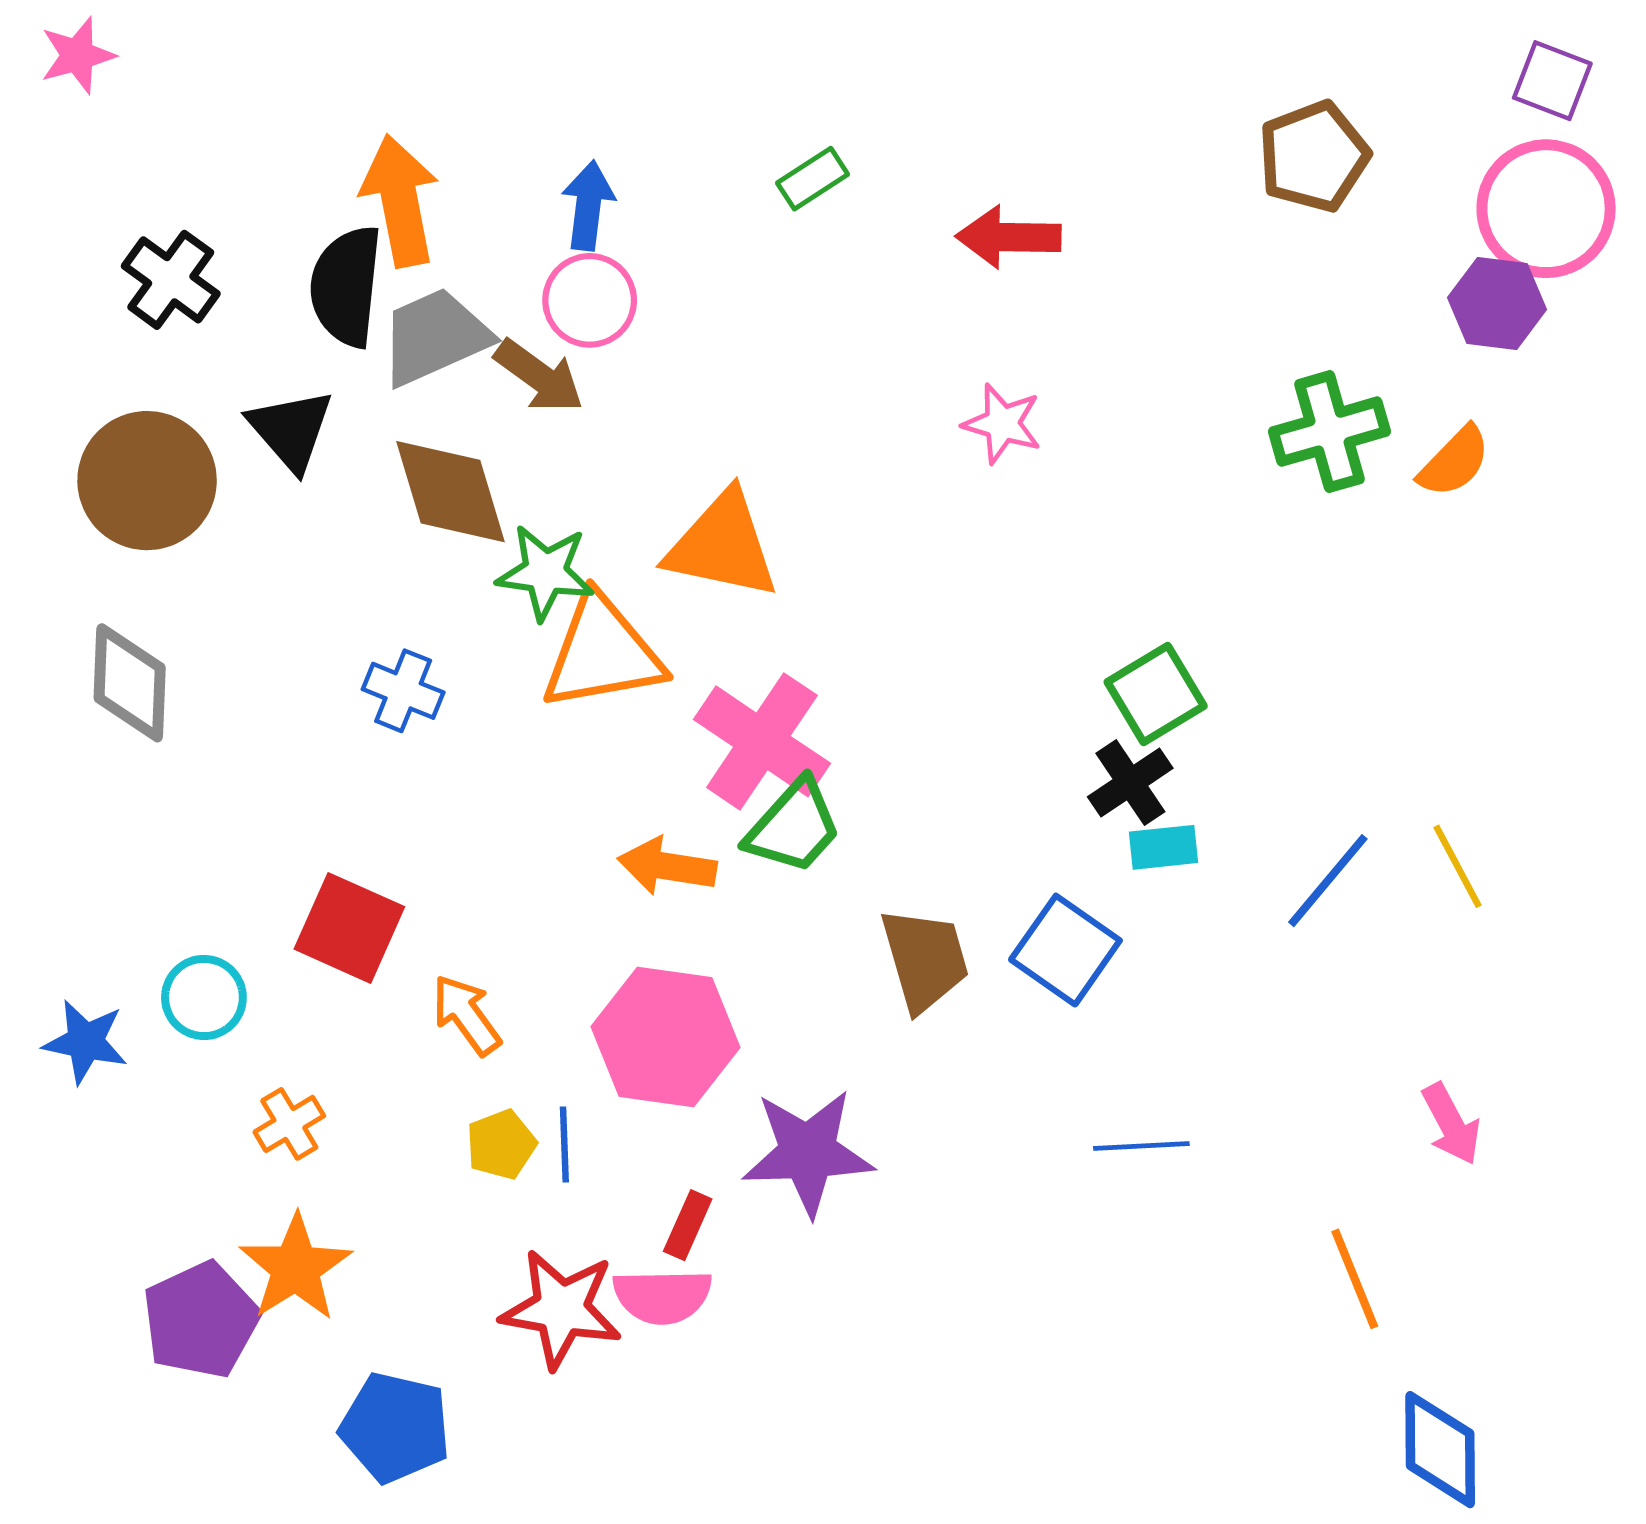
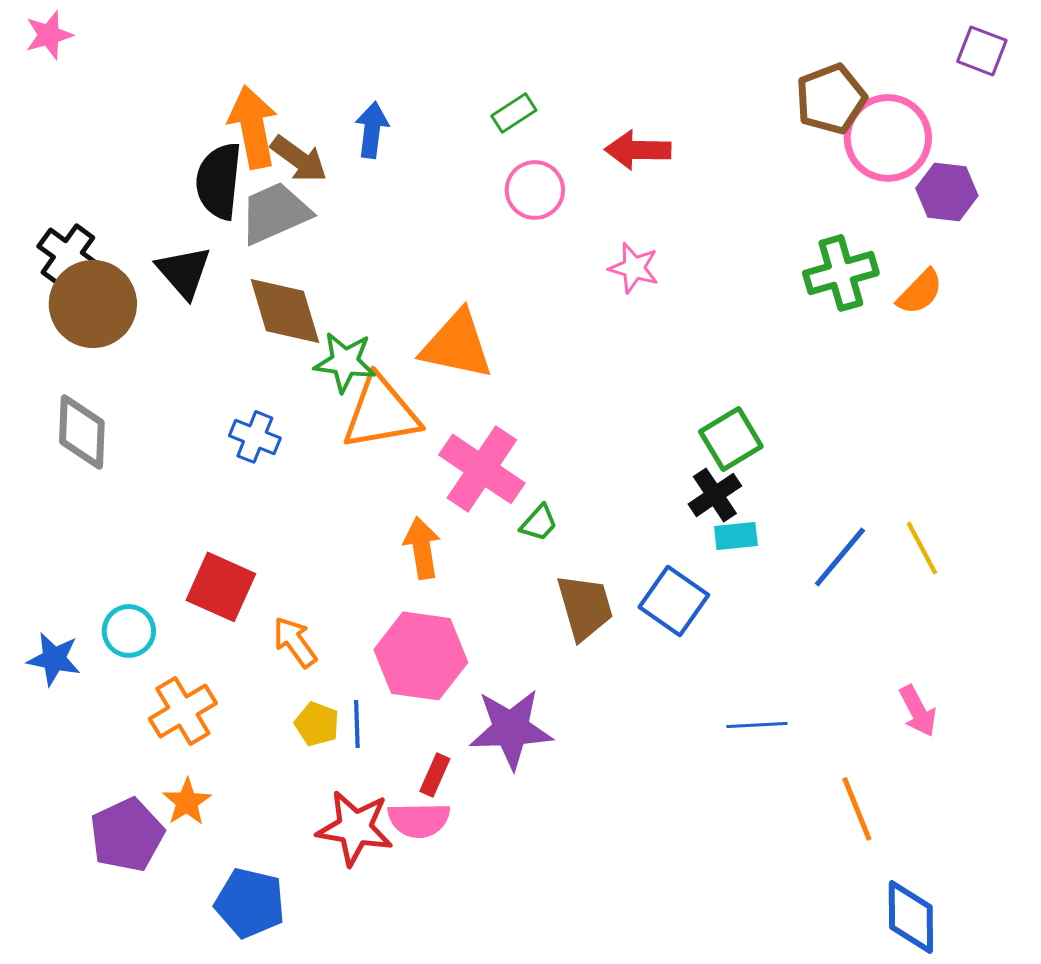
pink circle: (1546, 209) -> (888, 138), moved
black cross: (171, 280) -> (68, 255), moved
pink circle: (590, 300) -> (535, 190), moved
brown arrow: (539, 376) -> (299, 159), moved
green trapezoid: (794, 827) -> (539, 523), moved, size x0.6
orange arrow: (667, 866) -> (422, 548), turned 72
orange cross: (289, 1124) -> (183, 711), size x1.5
yellow pentagon: (501, 1145) -> (317, 724), turned -30
blue line: (1141, 1146) -> (757, 725), moved
orange star: (296, 1268) -> (187, 802), size x0.7

